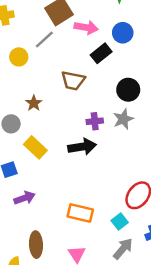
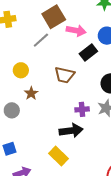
yellow circle: (19, 57) -> (21, 70), moved
yellow rectangle: (35, 147) -> (59, 156), moved

